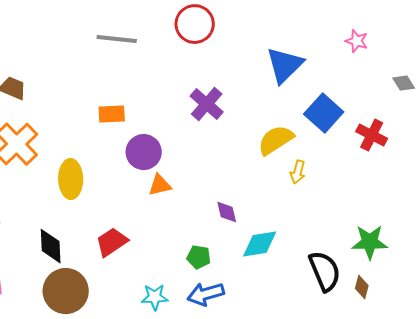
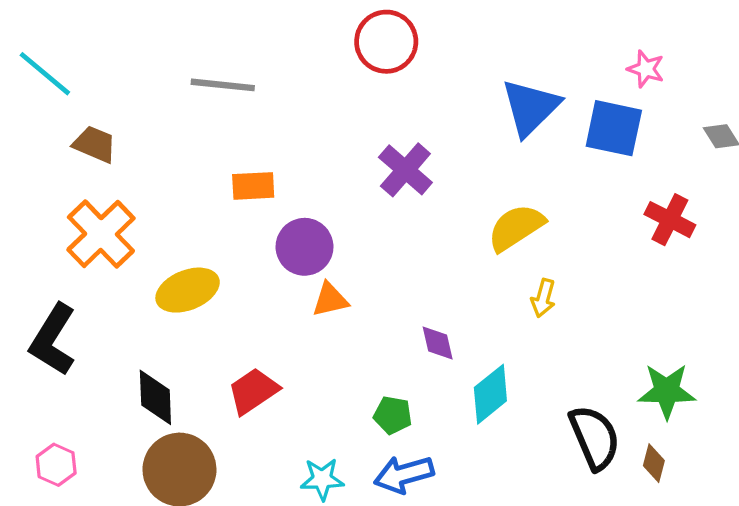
gray line: (117, 39) -> (223, 85), moved
blue square: (324, 113) -> (614, 128), moved, turned -30
yellow arrow: (298, 172) -> (543, 298), moved
yellow ellipse: (71, 179) -> (188, 290), turned 69
cyan diamond: (260, 244) -> (490, 394), turned -30

